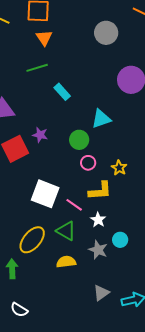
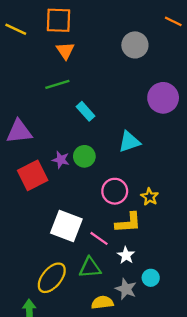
green circle: (79, 140) -> (84, 156), moved
pink circle: (88, 163) -> (115, 191), size x1.5
green triangle: (66, 231) -> (90, 268), turned -35
yellow semicircle: (66, 262) -> (102, 303), moved

